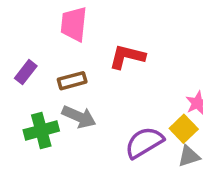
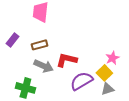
red L-shape: (127, 57) -> (66, 60), moved
green cross: (41, 130) -> (25, 88), moved, turned 30

